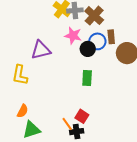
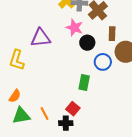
blue circle: (97, 41) -> (103, 62), moved
green rectangle: (87, 78) -> (84, 83), moved
orange line: (67, 124) -> (44, 113), moved

